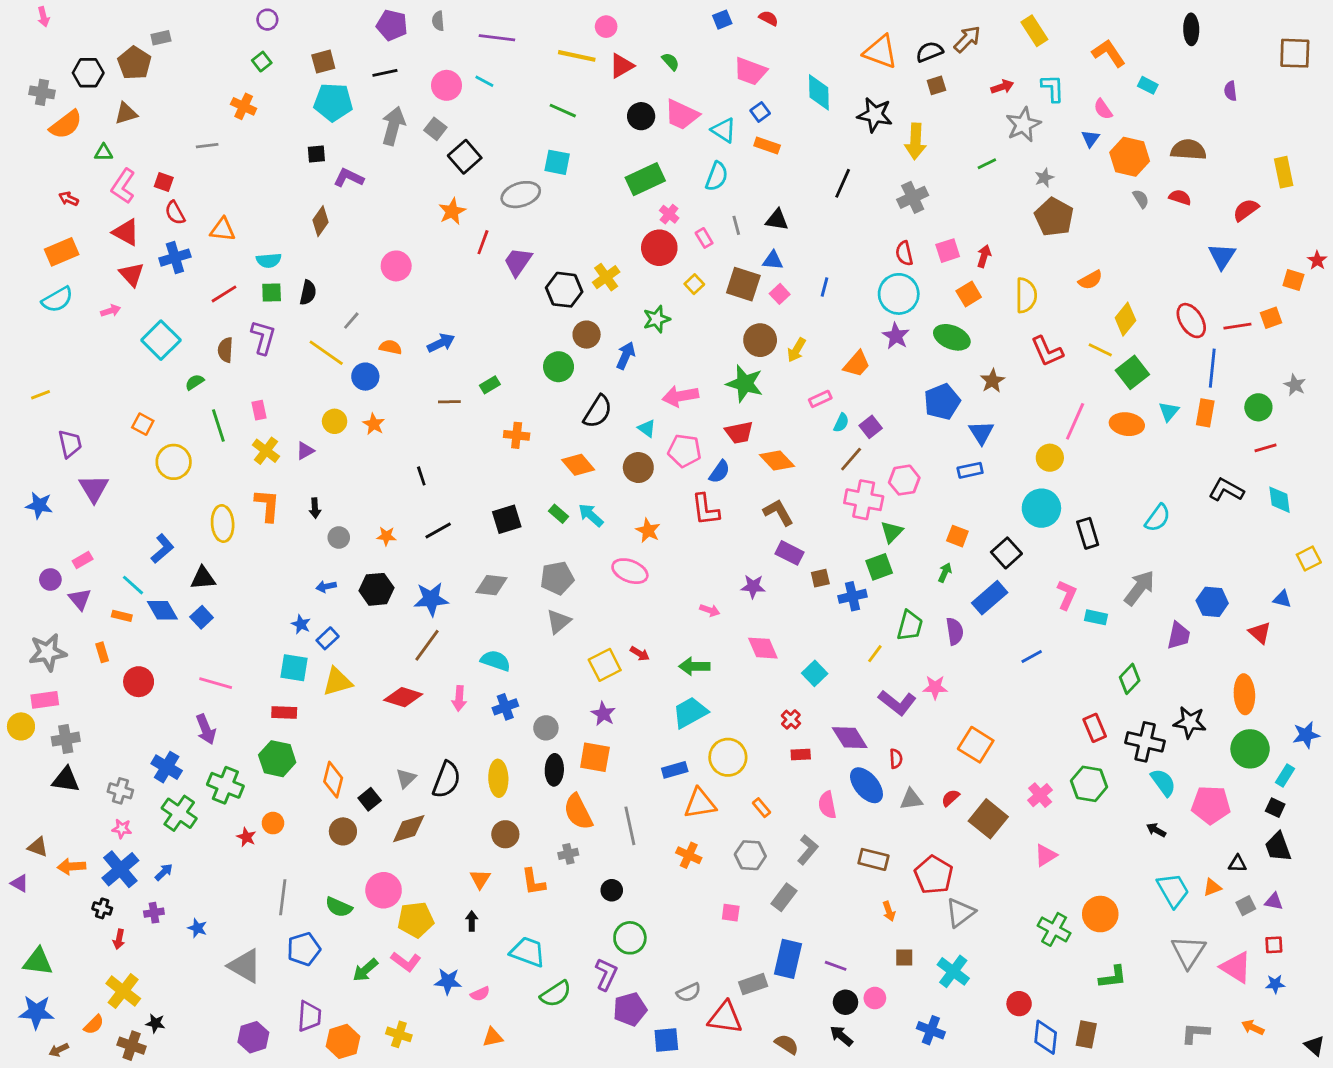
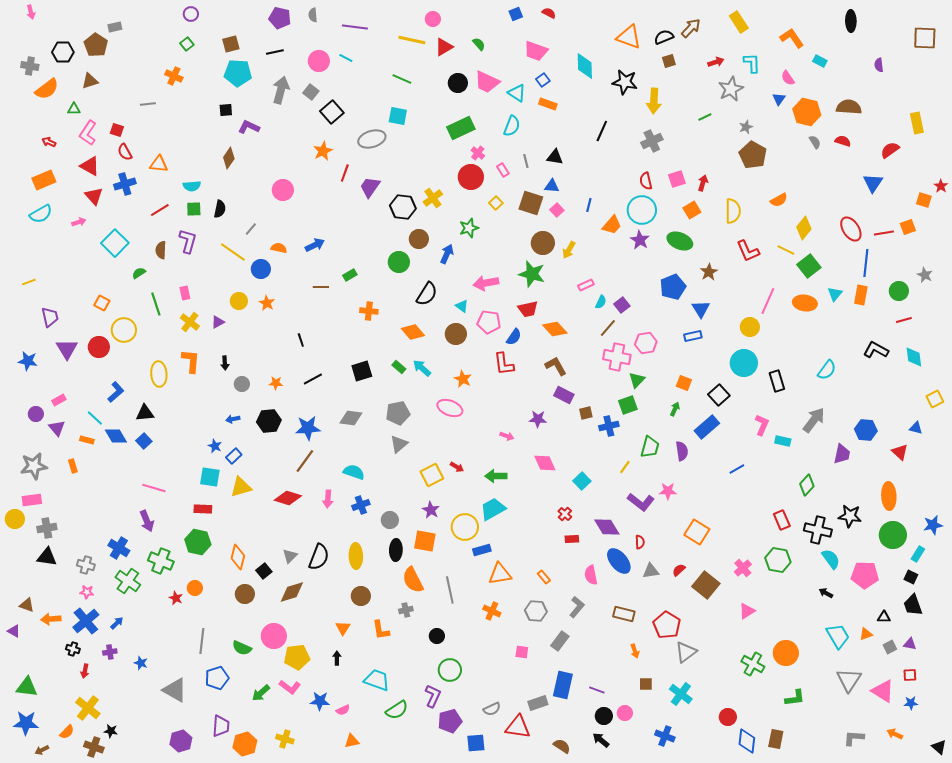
orange trapezoid: (857, 364) -> (612, 225), moved
red circle: (139, 682) -> (99, 347), moved
yellow circle: (728, 757) -> (465, 527), moved

